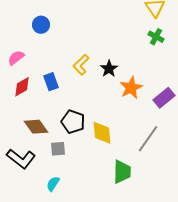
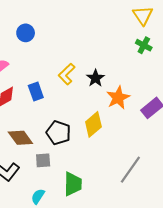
yellow diamond: (102, 133) -> (93, 124), moved, turned 55
gray line: (148, 139) -> (130, 170), moved
green trapezoid: (122, 172) -> (73, 184), moved

